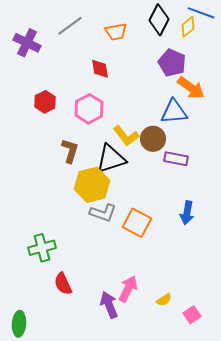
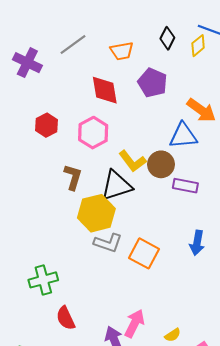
black diamond: (159, 20) -> (167, 38), size x0.7
purple pentagon: (172, 63) -> (153, 83), moved
red diamond: (100, 69) -> (105, 90), size x1.4

